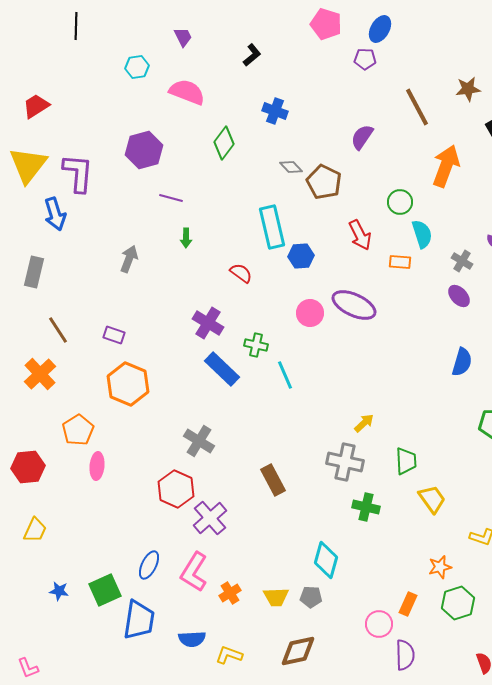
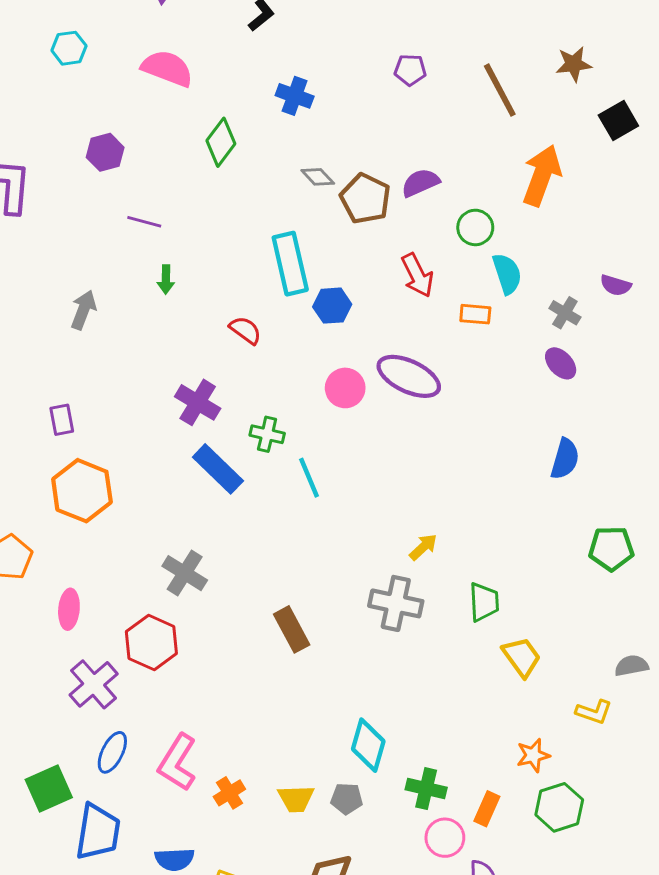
purple pentagon: (365, 59) -> (410, 70), moved
cyan hexagon: (137, 67) -> (69, 48), moved
purple semicircle: (362, 137) -> (420, 183), moved, turned 32
purple hexagon: (144, 150) -> (105, 152), size x0.7
purple rectangle: (114, 335) -> (62, 420), turned 60
pink ellipse: (97, 466) -> (69, 609), moved
green cross: (366, 507) -> (426, 789), moved
purple cross: (210, 518) -> (94, 684), moved

